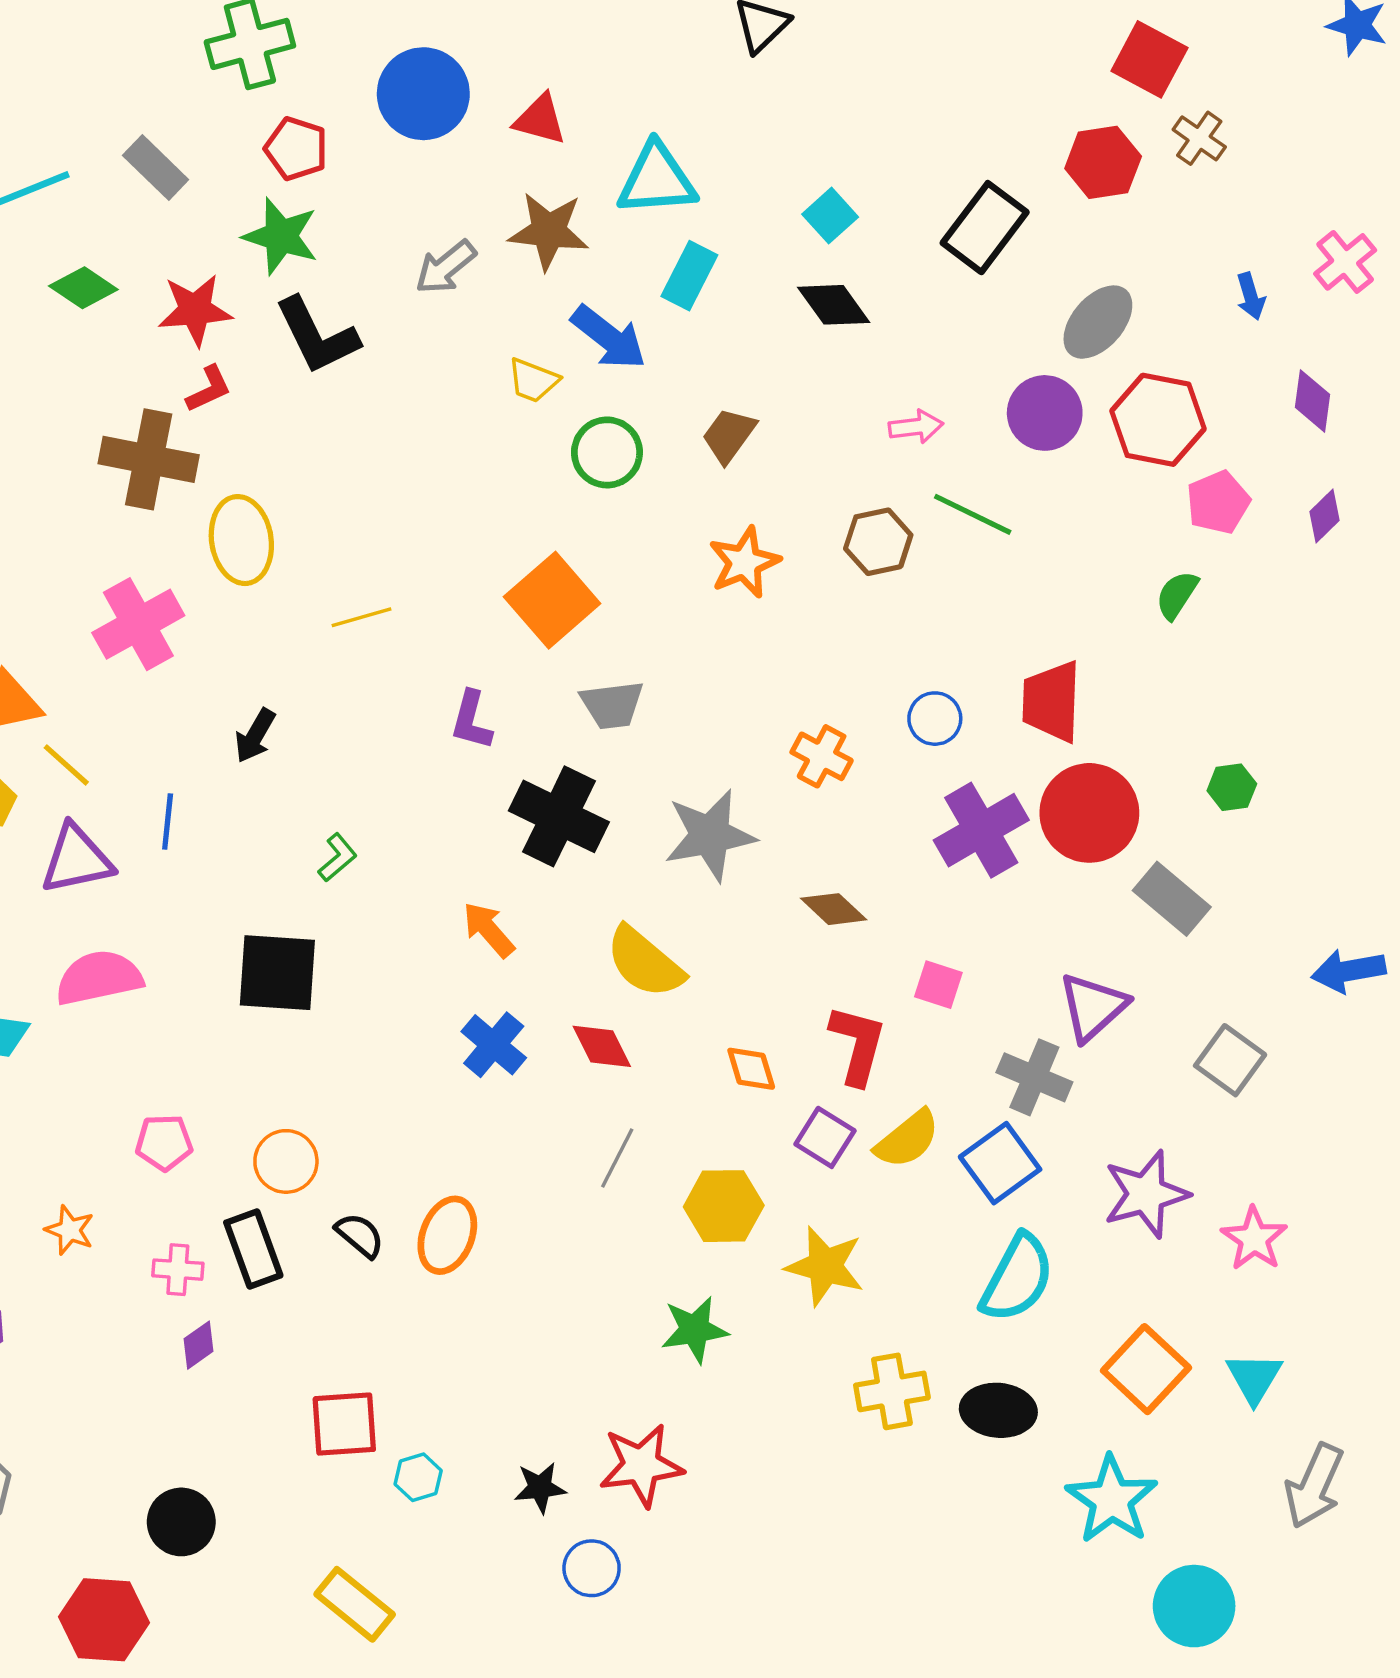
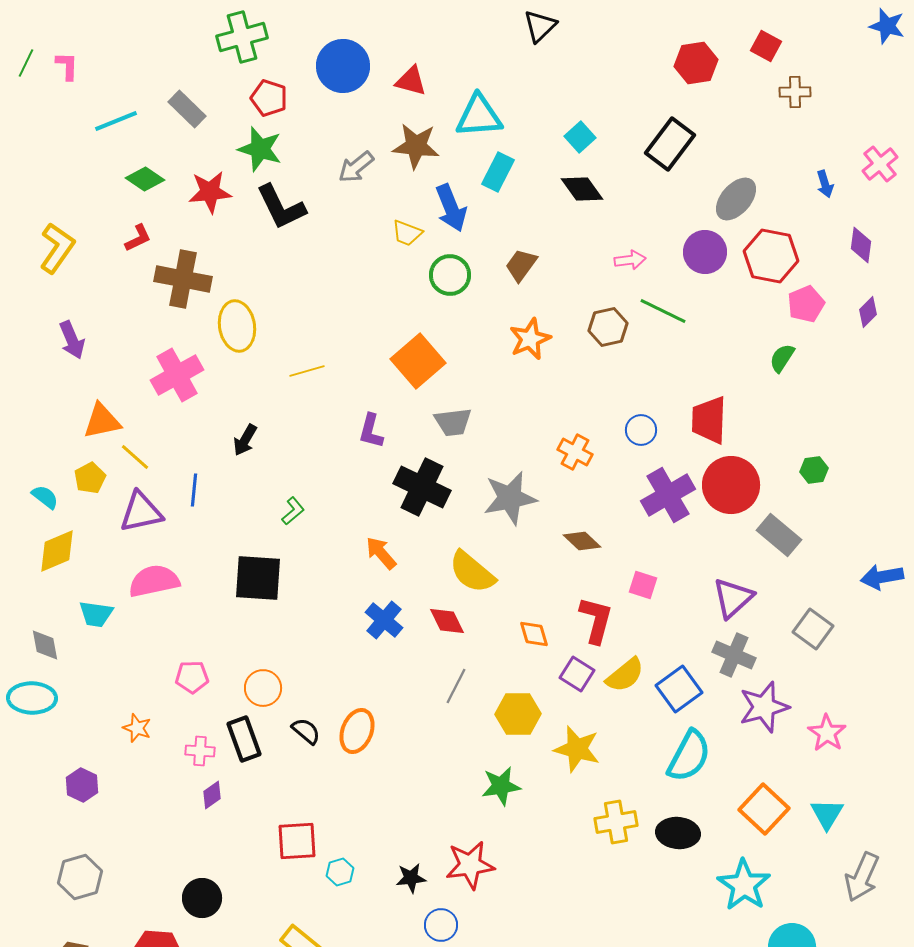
red square: (1149, 59) -> (766, 46), size x0.7
brown cross: (1199, 138) -> (795, 92), turned -36
red hexagon: (1103, 162) -> (696, 63), moved
blue arrow: (609, 337) -> (451, 208), turned 30
red L-shape: (209, 389) -> (138, 238), moved
gray cross: (1034, 1077) -> (734, 655), moved

